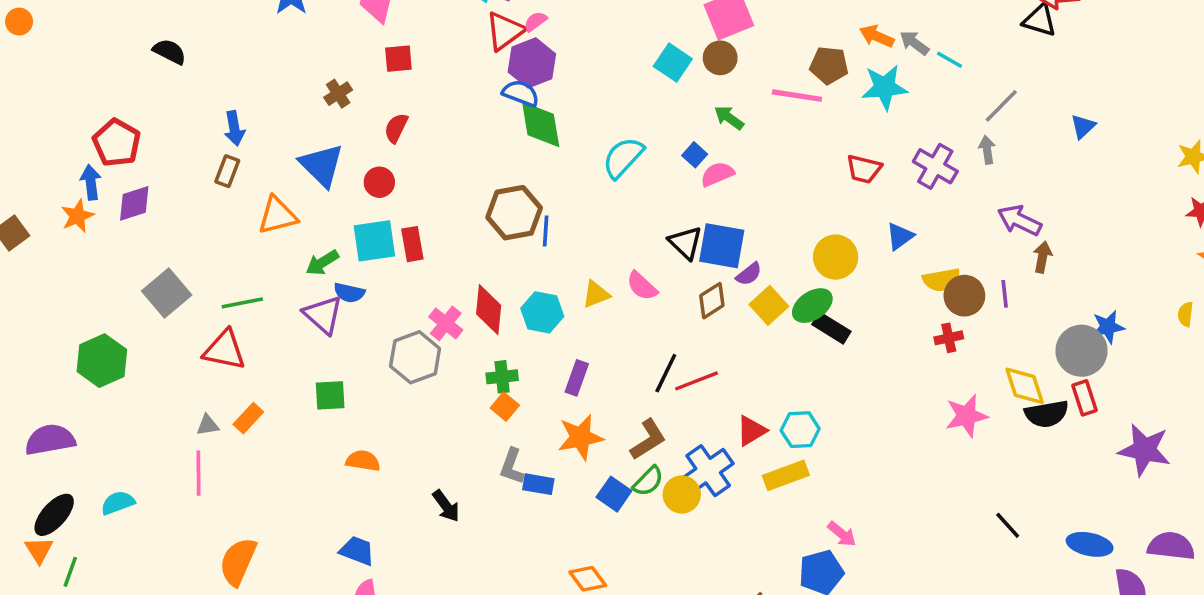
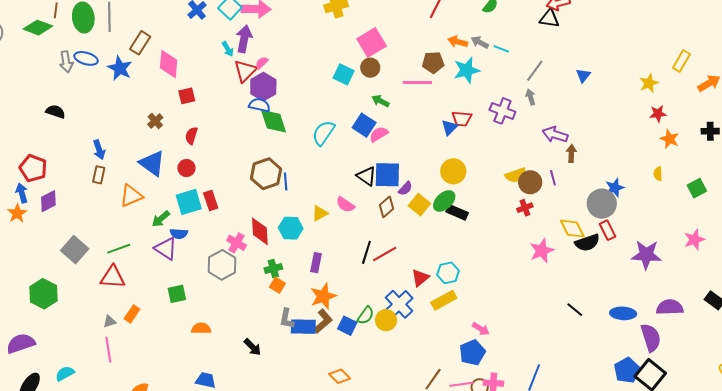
blue square: (695, 155) -> (364, 125), size x1.6
blue triangle: (900, 236) -> (449, 127), moved
brown L-shape: (648, 440) -> (323, 321), moved
blue rectangle: (538, 484) -> (303, 327), size x1.4

